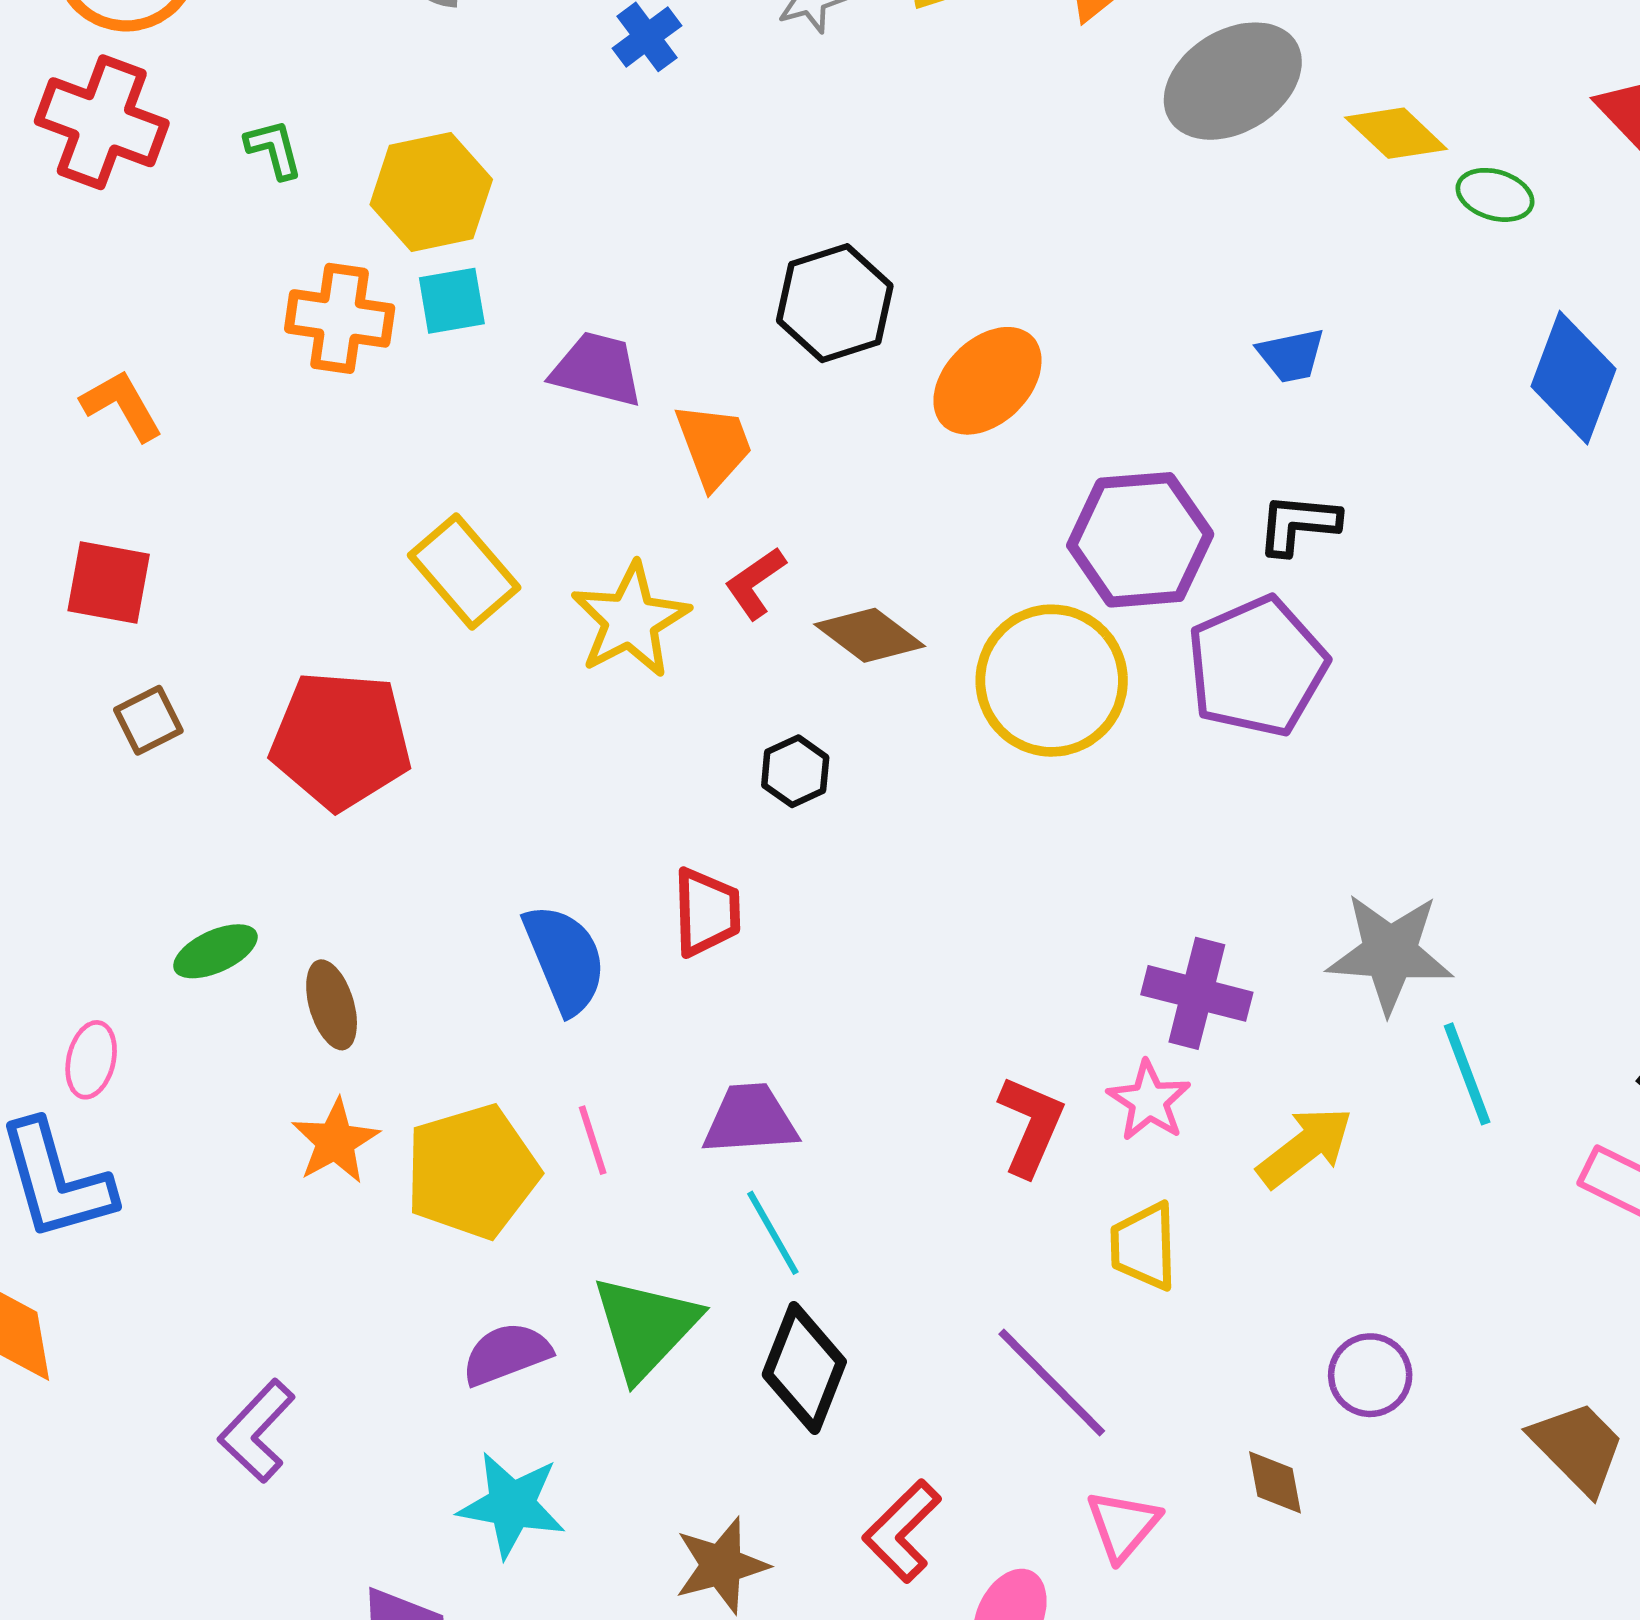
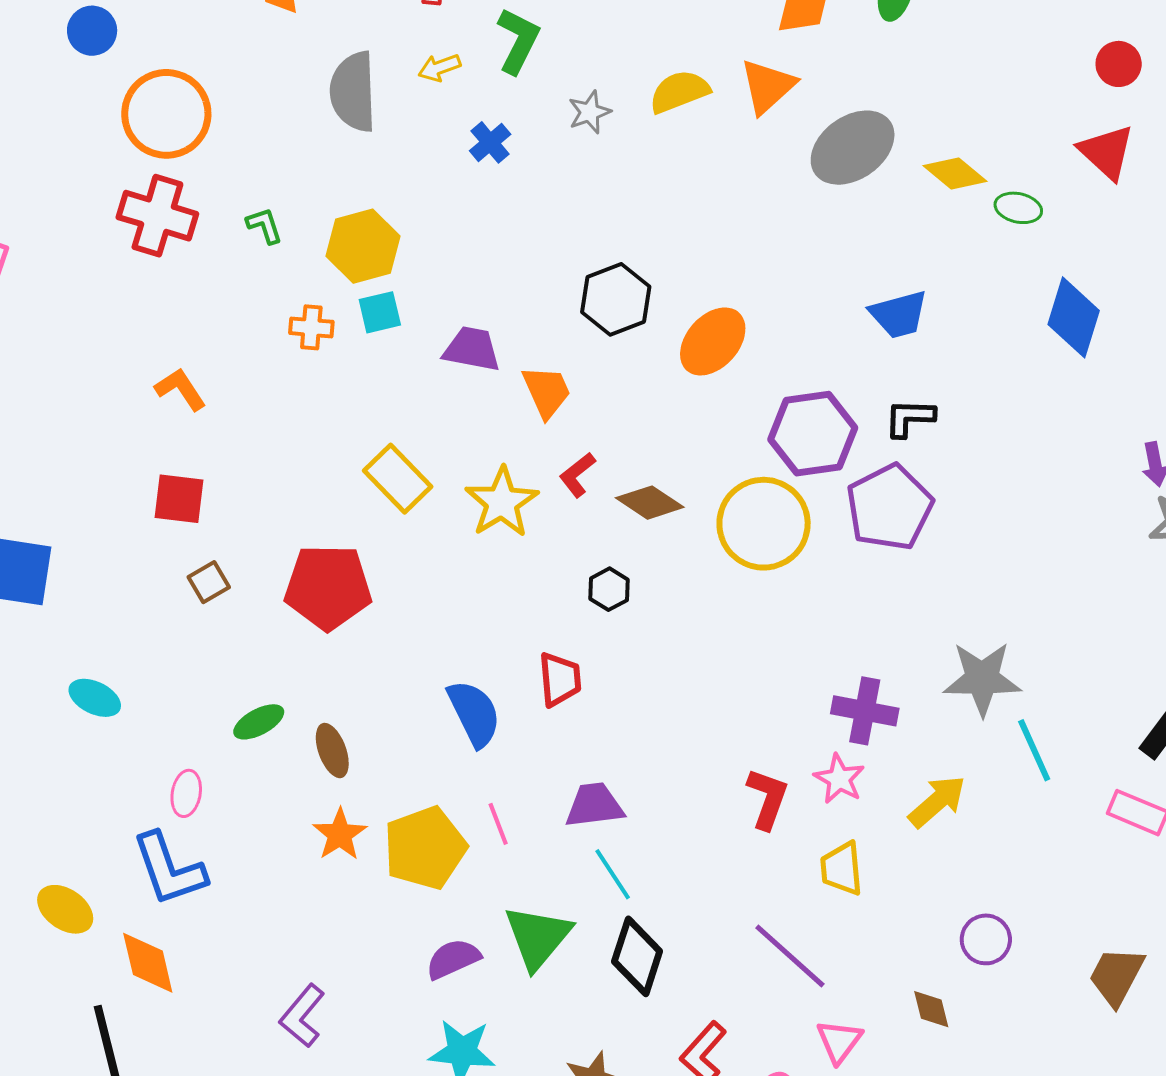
orange cross: (340, 318) -> (311, 327), size x0.7
blue trapezoid: (1291, 355) -> (899, 314), size x1.4
brown trapezoid: (1578, 1447) -> (1116, 976), turned -104

